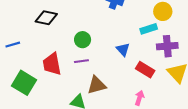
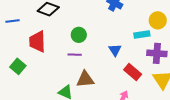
blue line: (13, 45) -> (12, 21), moved
red trapezoid: (52, 64) -> (37, 41), moved
green square: (24, 83) -> (18, 66), size x0.7

